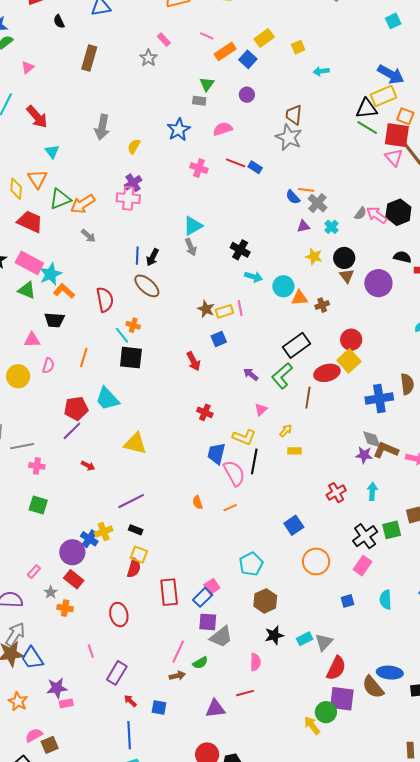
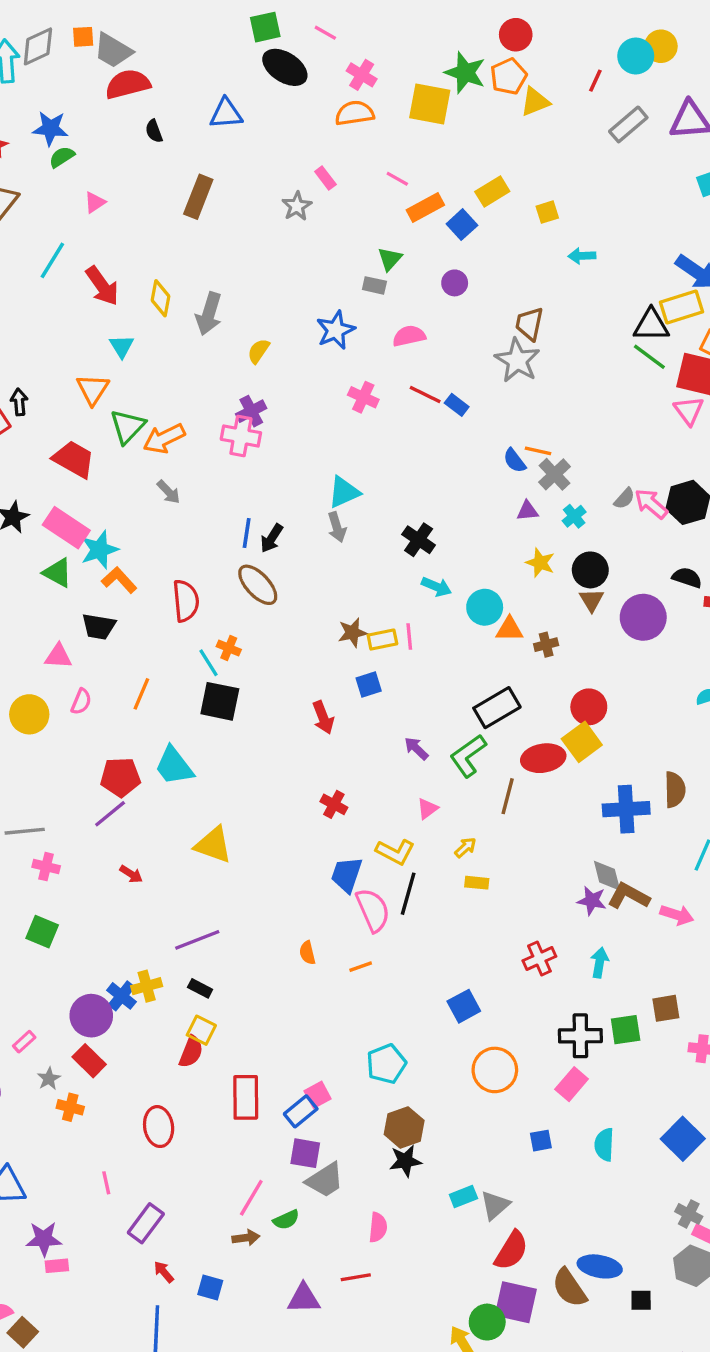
yellow diamond: (16, 189) -> (161, 298), moved
green triangle: (60, 199) -> (127, 426), turned -30
brown star: (206, 309) -> (352, 633), turned 30
black cross: (365, 536) -> (580, 1036), turned 30
black star: (274, 635) -> (405, 1161), moved
brown square: (50, 745) -> (23, 1332), turned -30

